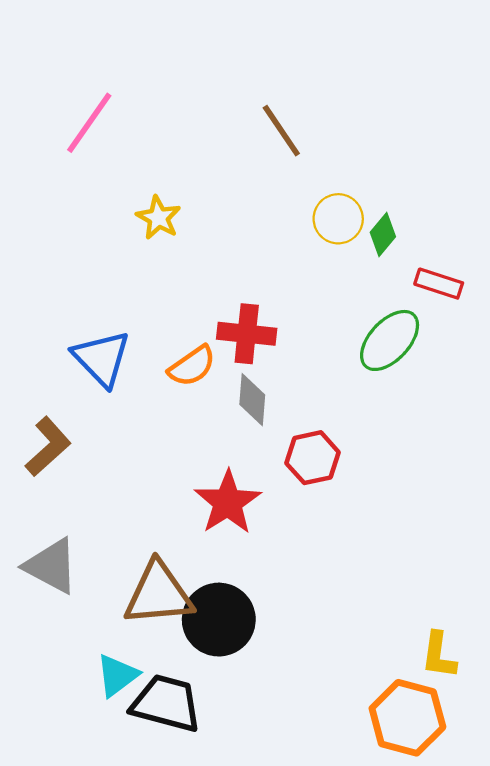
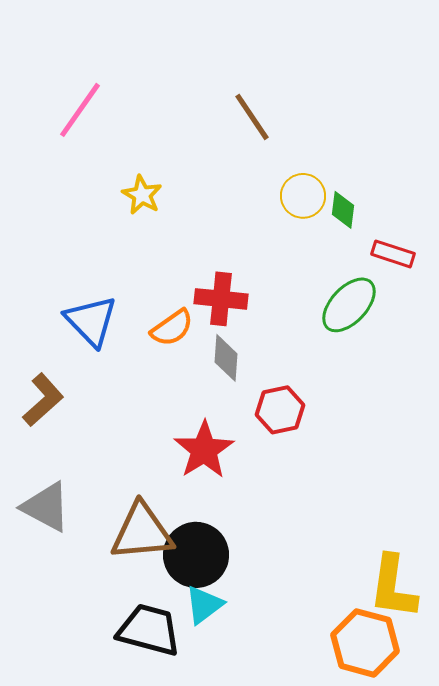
green diamond: (383, 234) -> (343, 210), turned -33
yellow L-shape: (439, 655) -> (393, 587), size x1.5
cyan triangle: (117, 675) -> (204, 605), moved

